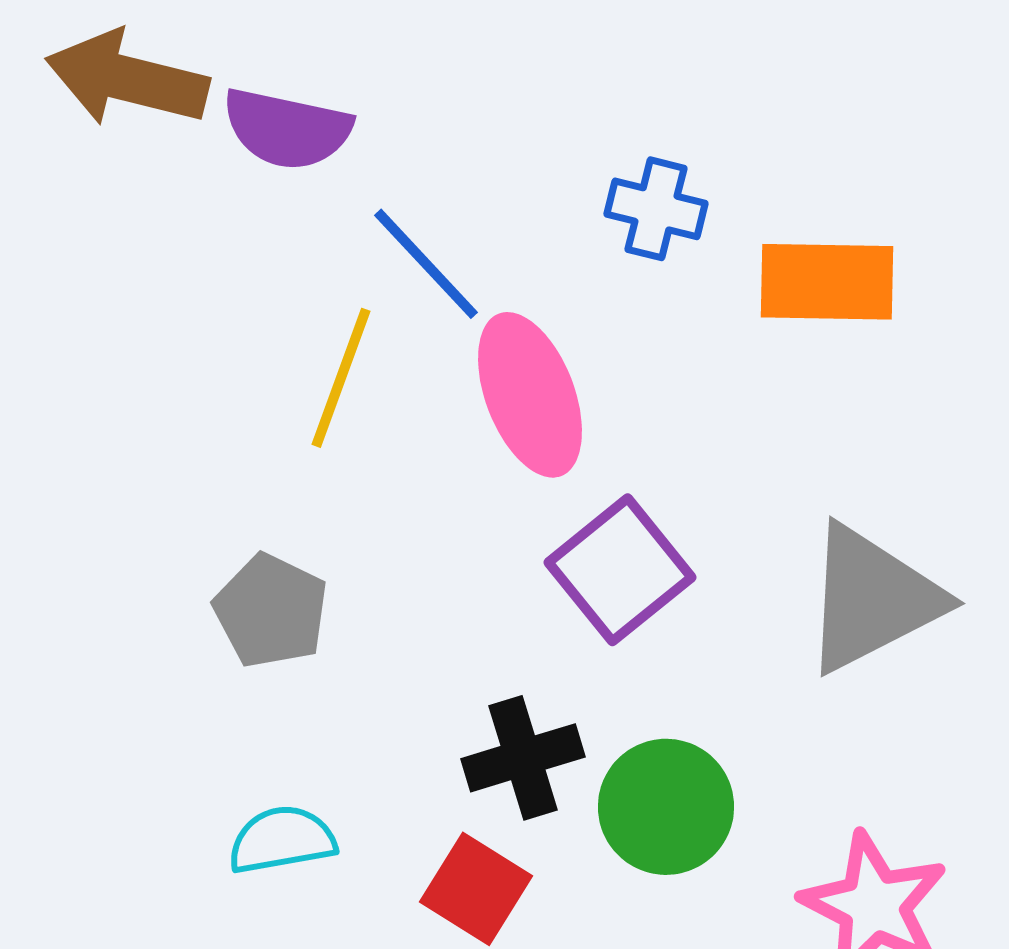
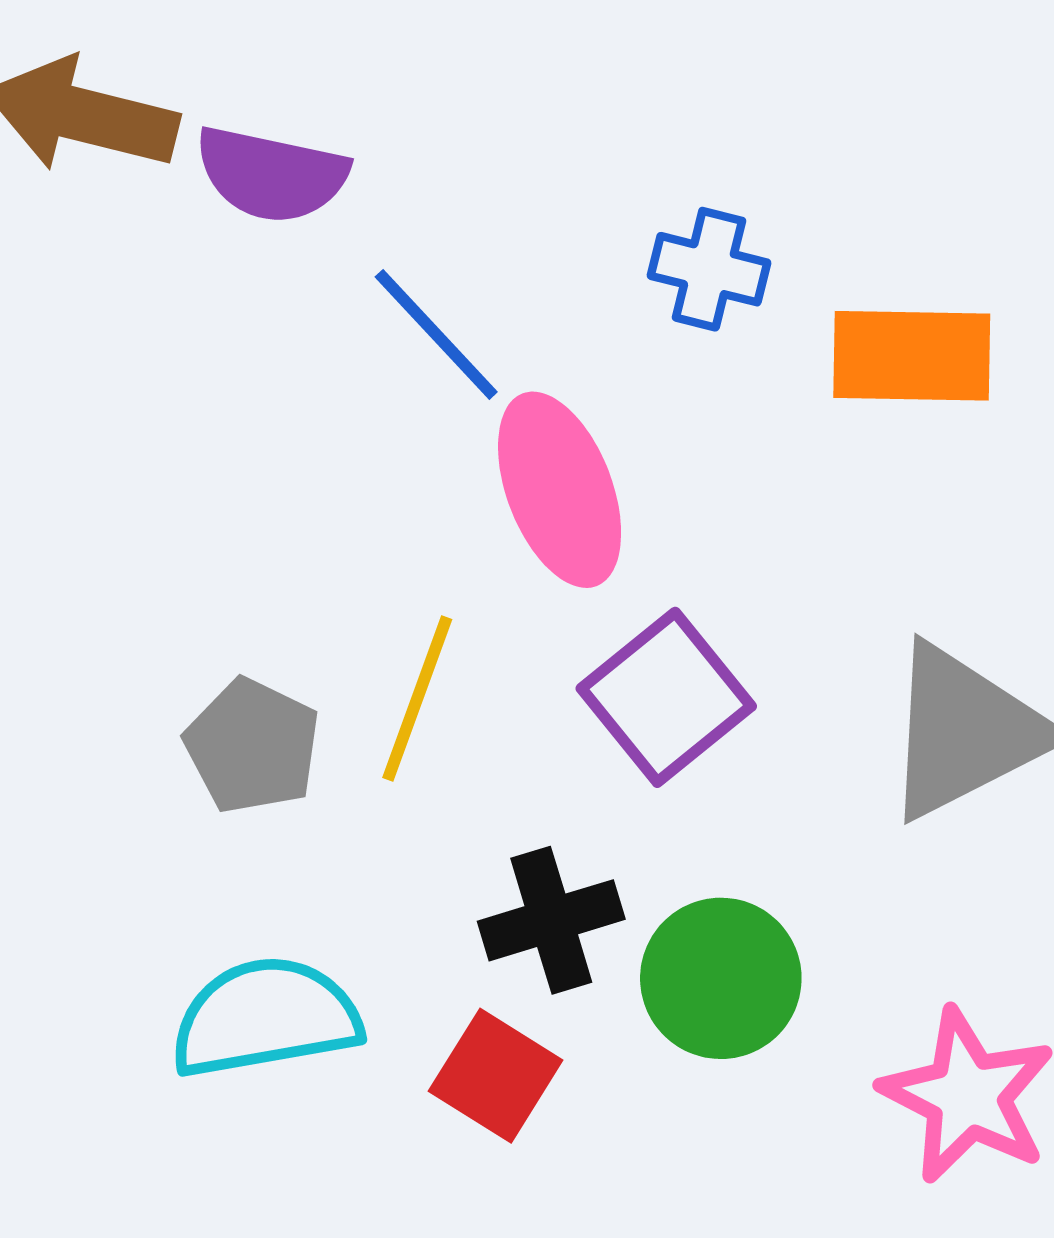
yellow line: (341, 378) -> (417, 698), moved
cyan semicircle: (282, 840) -> (265, 1017), size x1.5

